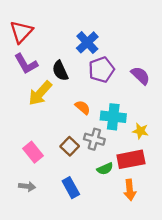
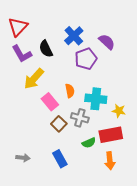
black semicircle: (60, 71) -> (46, 49), moved
purple semicircle: (140, 76) -> (107, 42), moved
orange semicircle: (83, 107) -> (70, 91), turned 40
pink rectangle: (33, 152) -> (50, 102), moved

